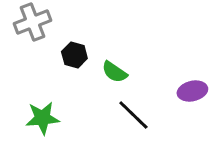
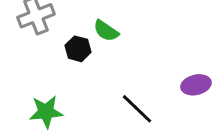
green semicircle: (114, 72) -> (106, 31), moved

